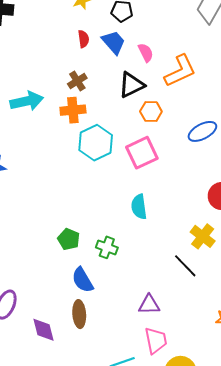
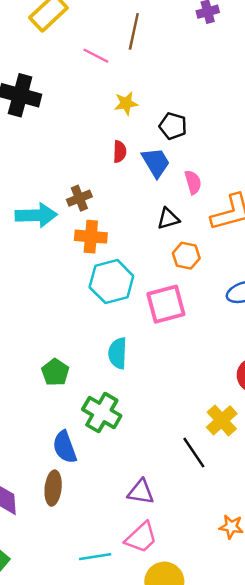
brown cross: (77, 81) -> (79, 198), moved
black triangle: (131, 85) -> (168, 219), size x0.7
cyan semicircle: (139, 207) -> (118, 353), moved
green pentagon: (69, 239) -> (55, 372), moved
green cross: (107, 247) -> (102, 413), size x1.4
pink trapezoid: (156, 340) -> (141, 538), turned 48

